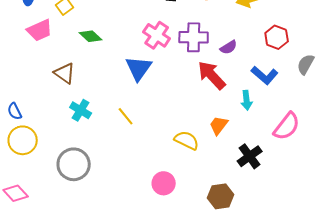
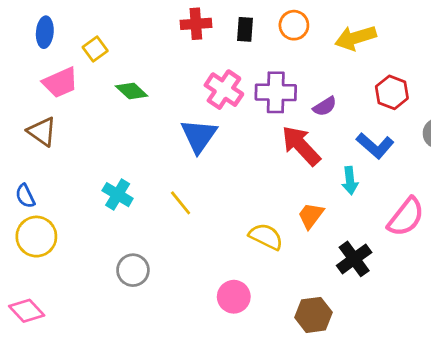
brown triangle: (65, 73) -> (42, 132), moved
gray circle: (74, 164) -> (133, 270), moved, size x0.7

